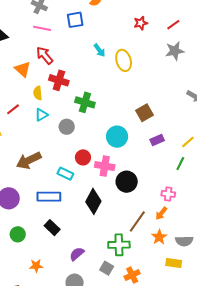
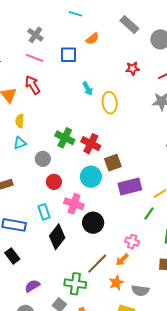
red cross: (59, 80) -> (91, 144), moved
brown square: (144, 113) -> (113, 163), moved
purple rectangle: (157, 140) -> (130, 187), size x1.6
red circle: (83, 157) -> (54, 182), moved
cyan rectangle: (65, 174) -> (44, 212), moved, turned 35

